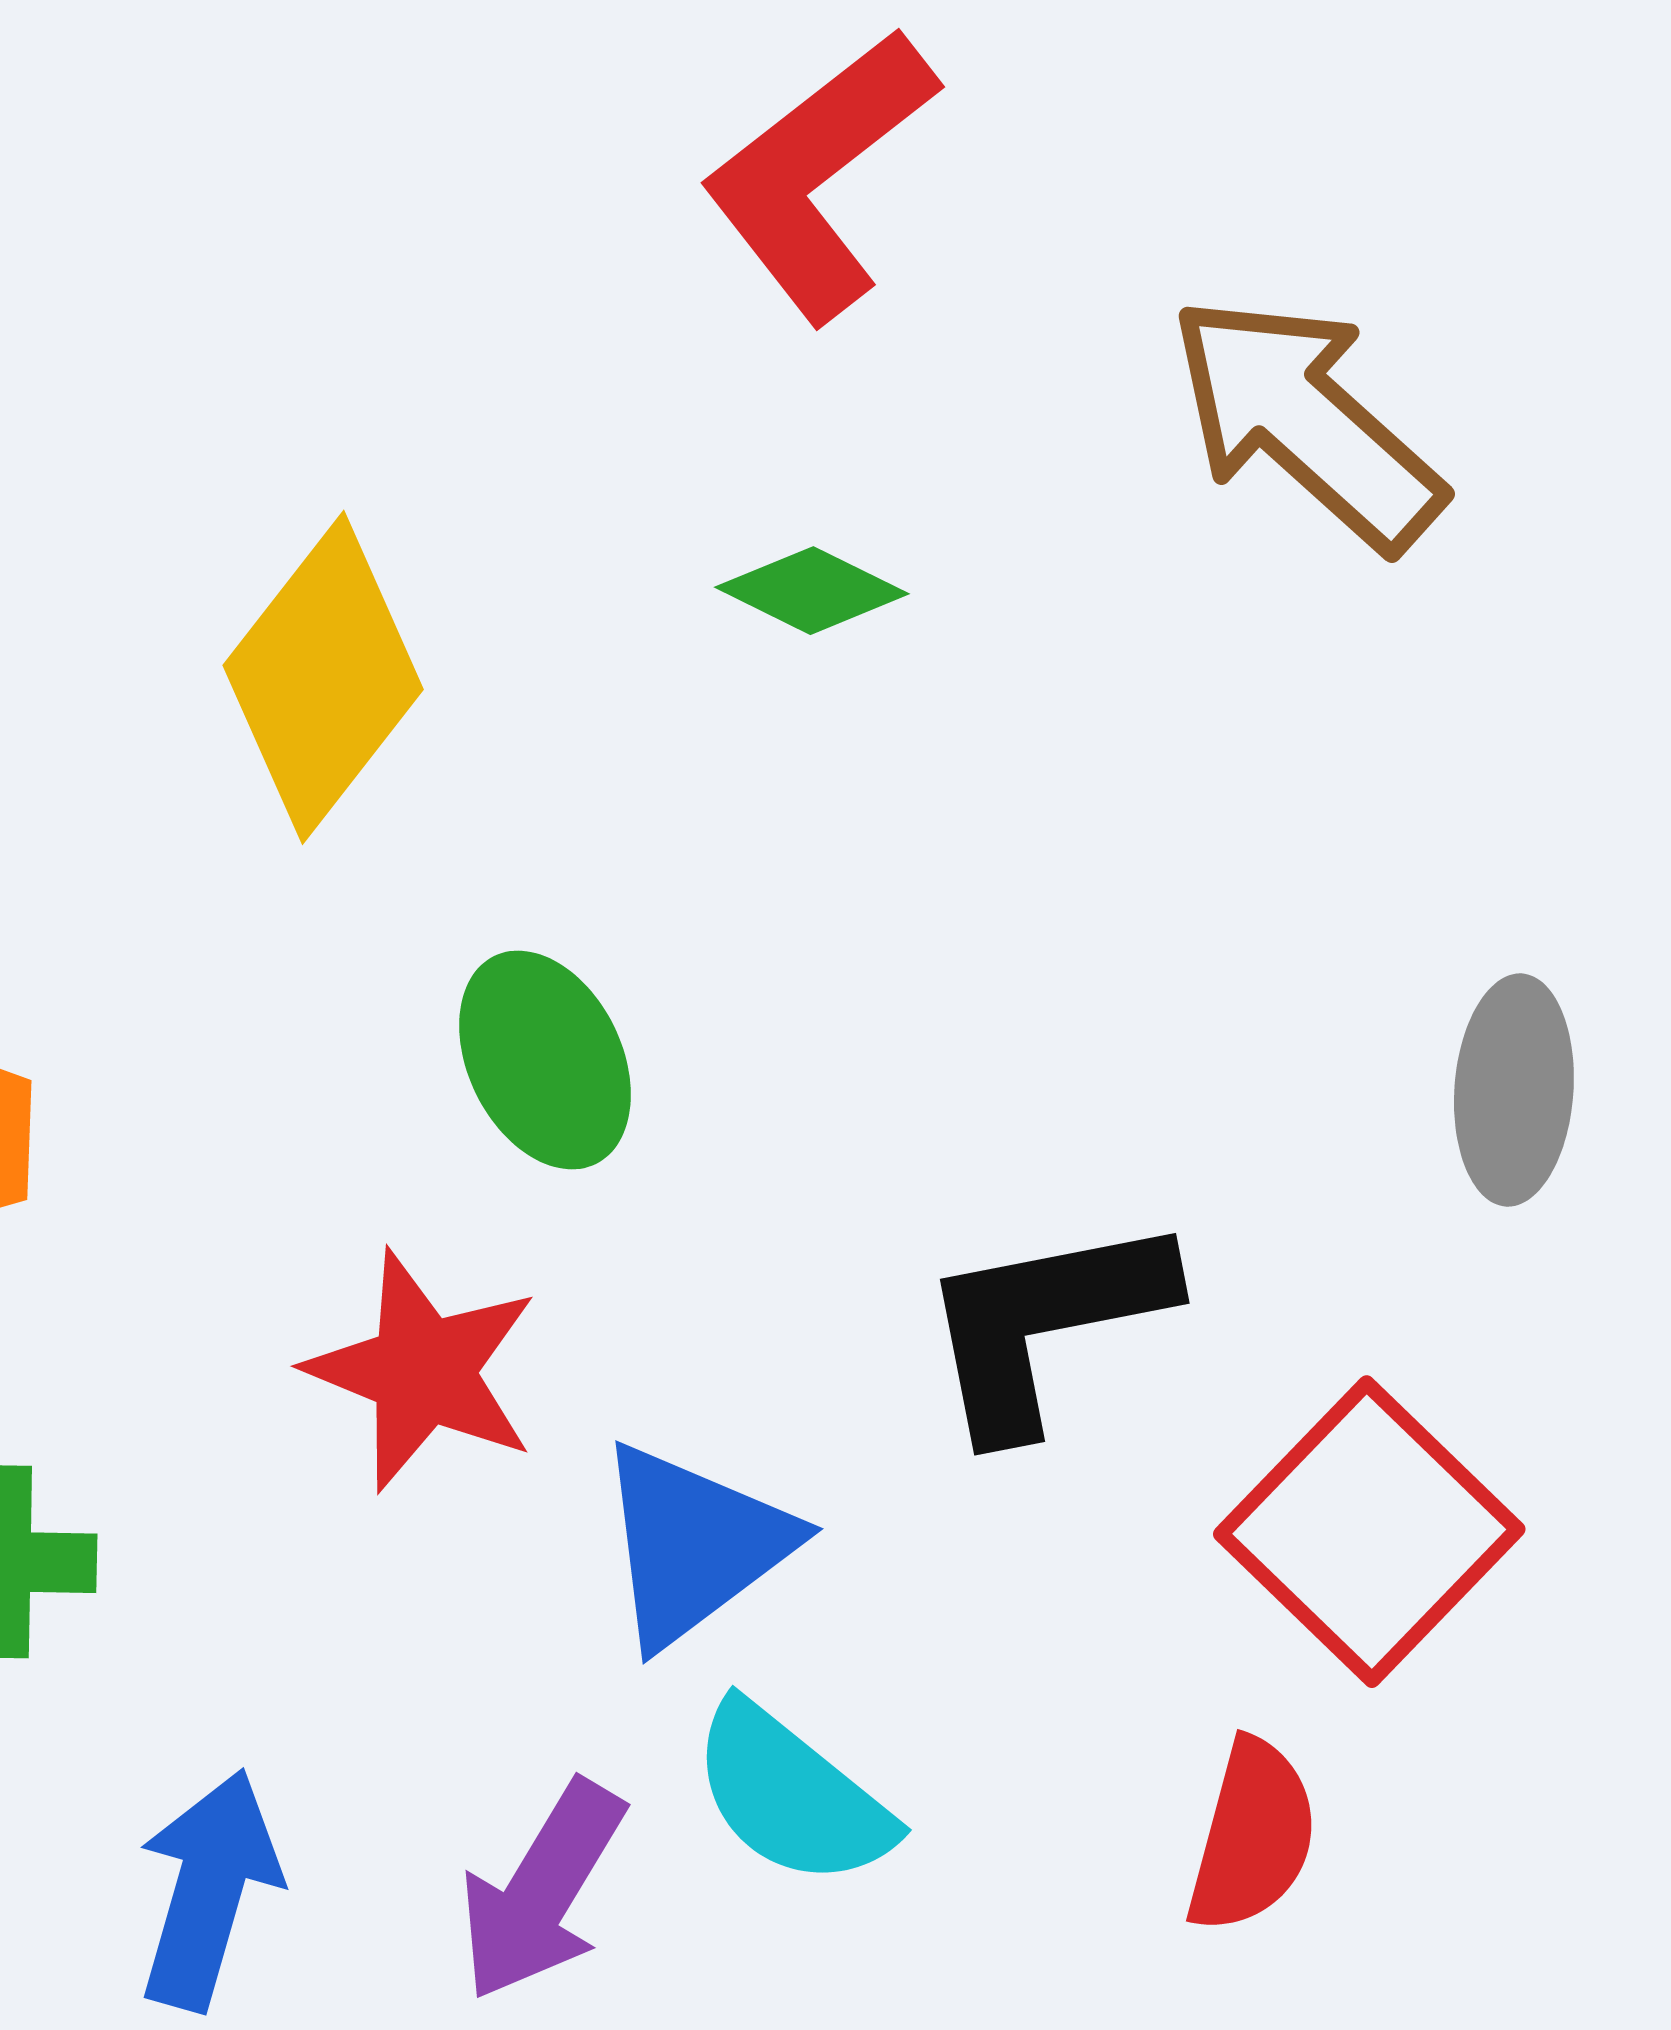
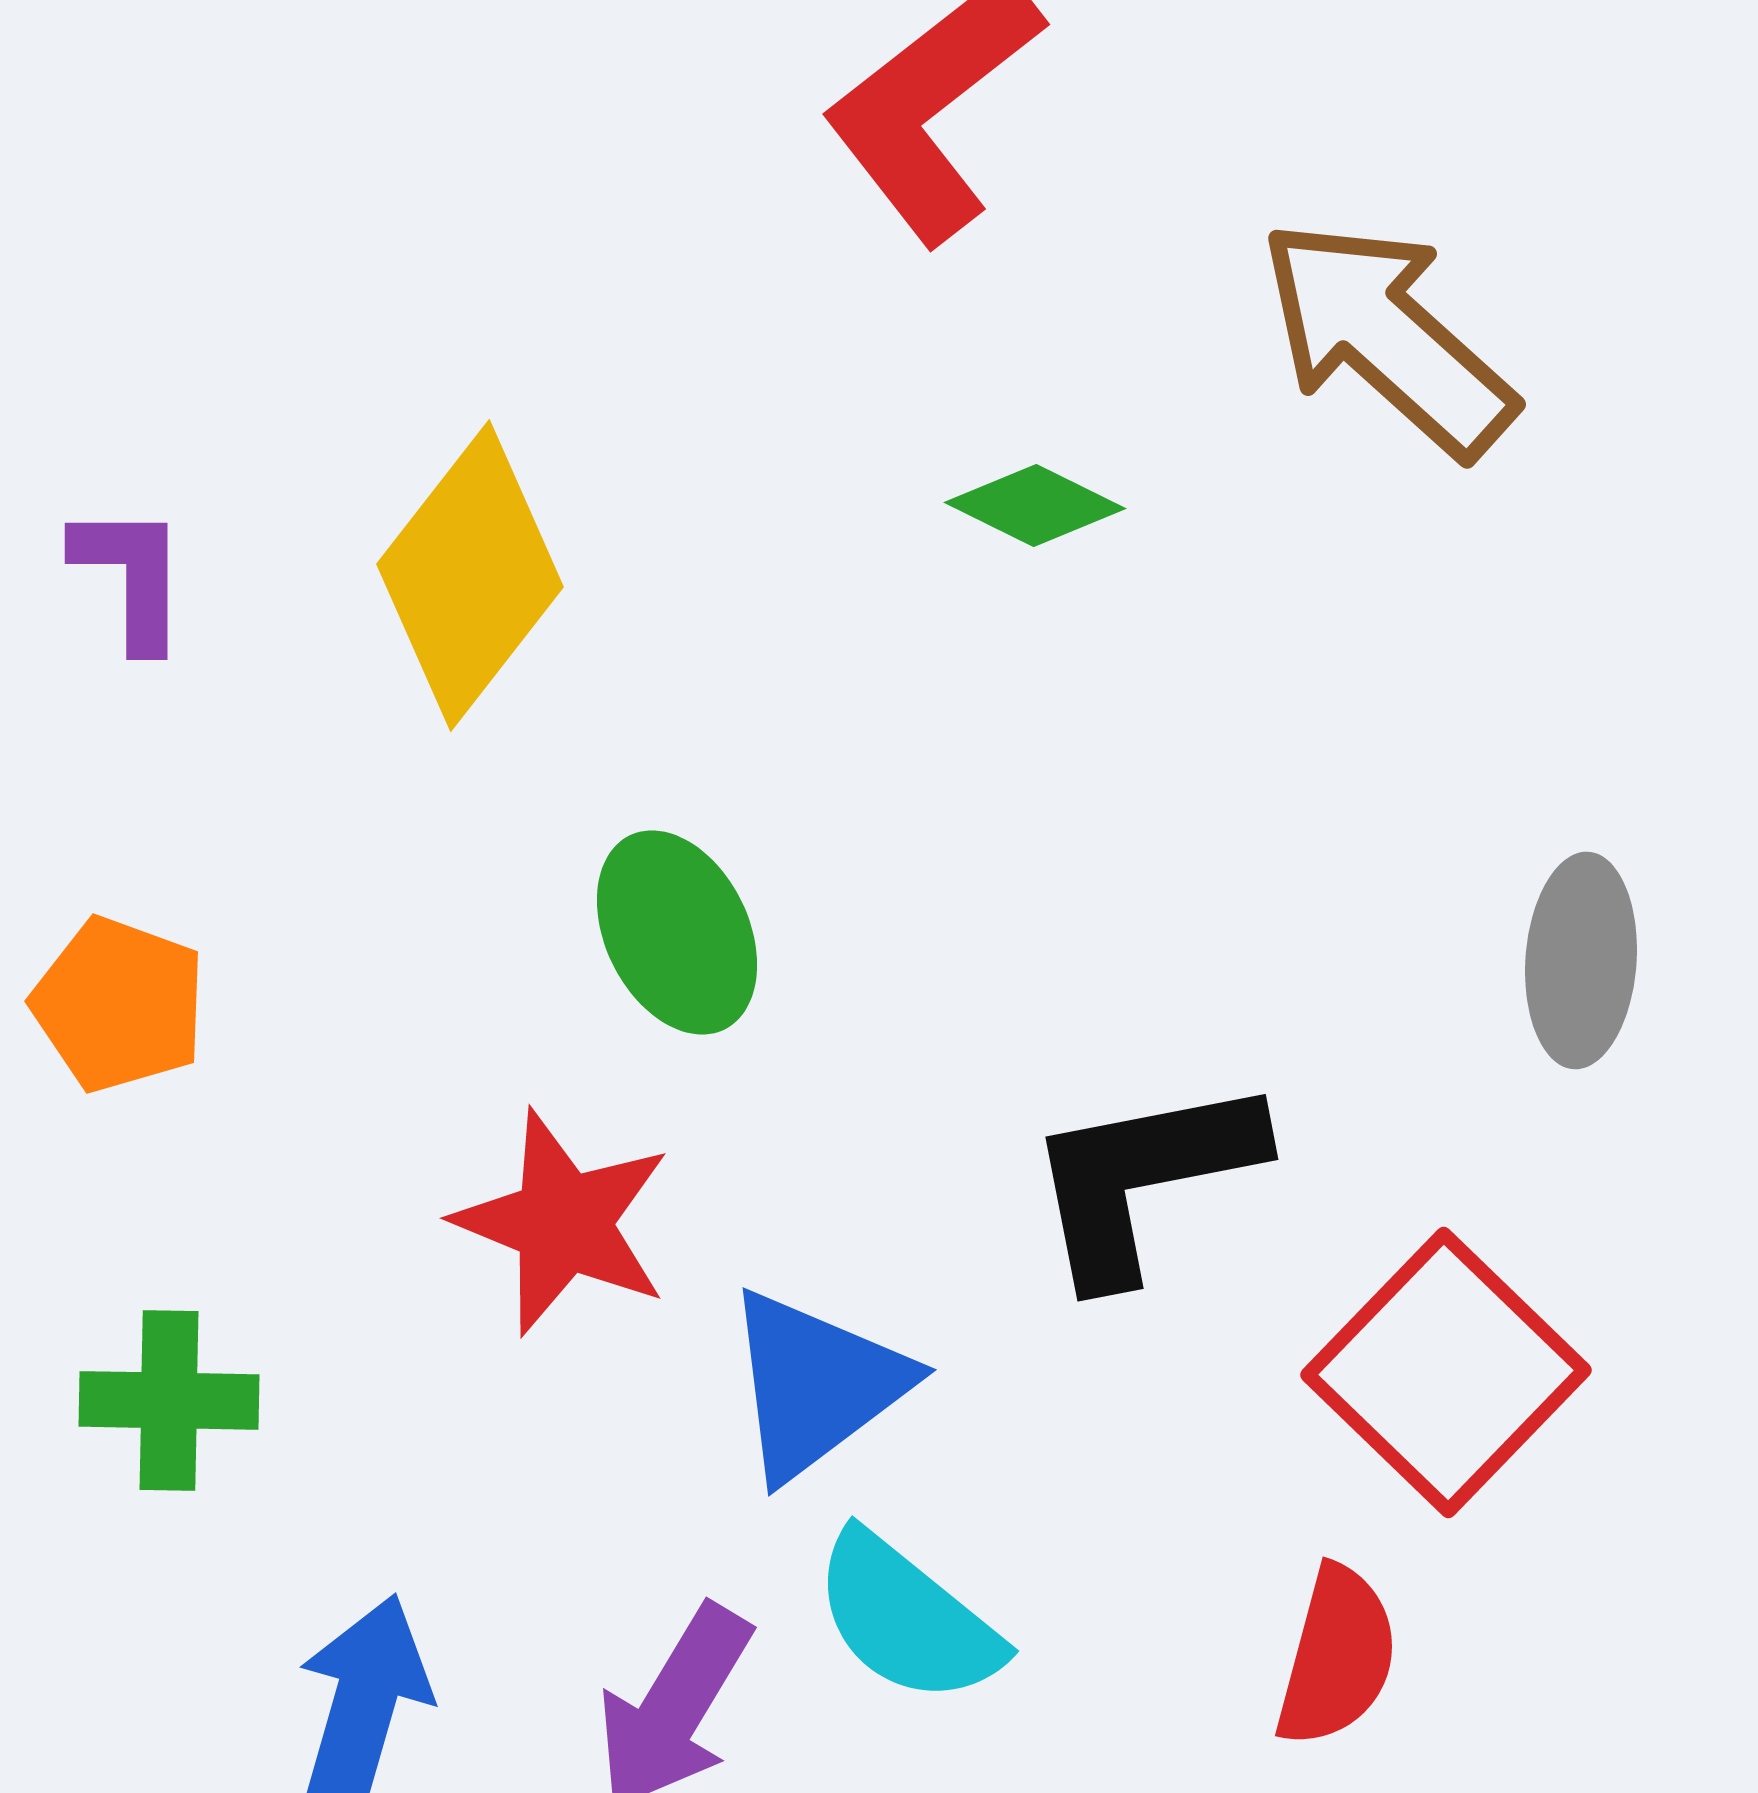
green diamond: (812, 591) -> (1035, 505), moved

